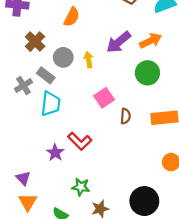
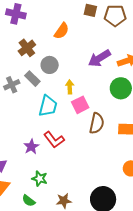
yellow arrow: (89, 60) -> (70, 87), moved
cyan trapezoid: (51, 104) -> (48, 106), moved
brown semicircle: (125, 116) -> (97, 123), size x1.5
green star: (81, 187) -> (40, 179), moved

